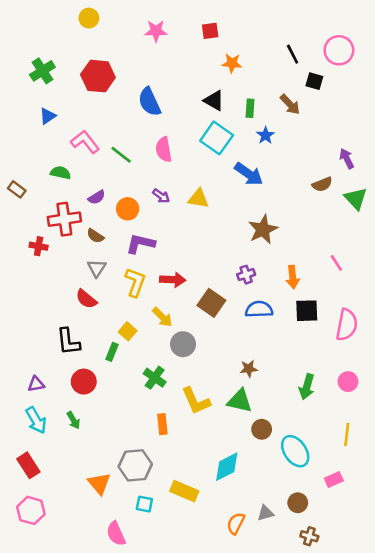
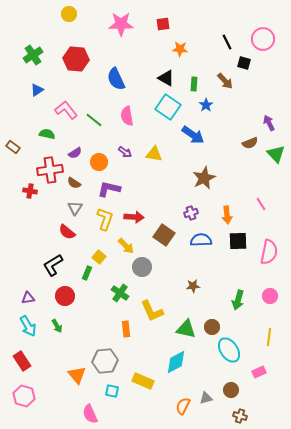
pink star: (156, 31) -> (121, 24), size x1.4
black L-shape: (68, 342) -> (53, 265), turned 65
green triangle: (240, 401) -> (186, 329), moved
brown circle: (262, 429) -> (212, 327), moved

